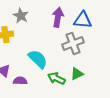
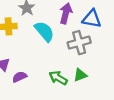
cyan semicircle: (38, 59) -> (44, 31), moved
purple semicircle: (20, 81) -> (19, 77), turned -32

